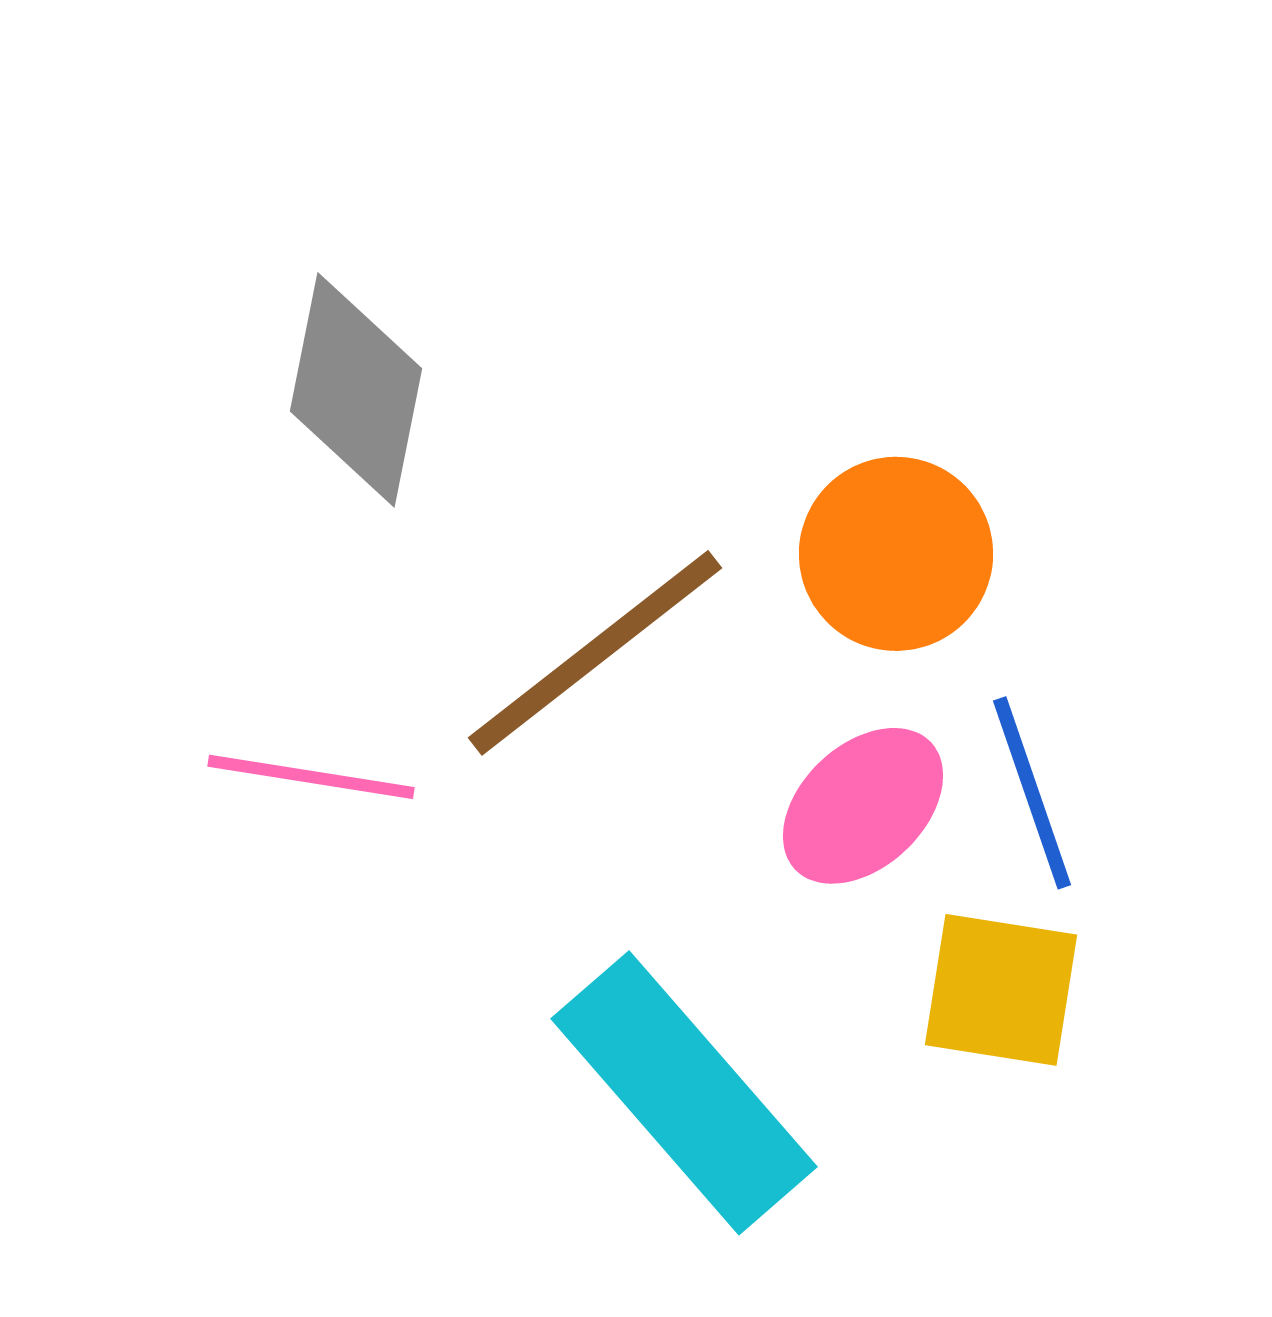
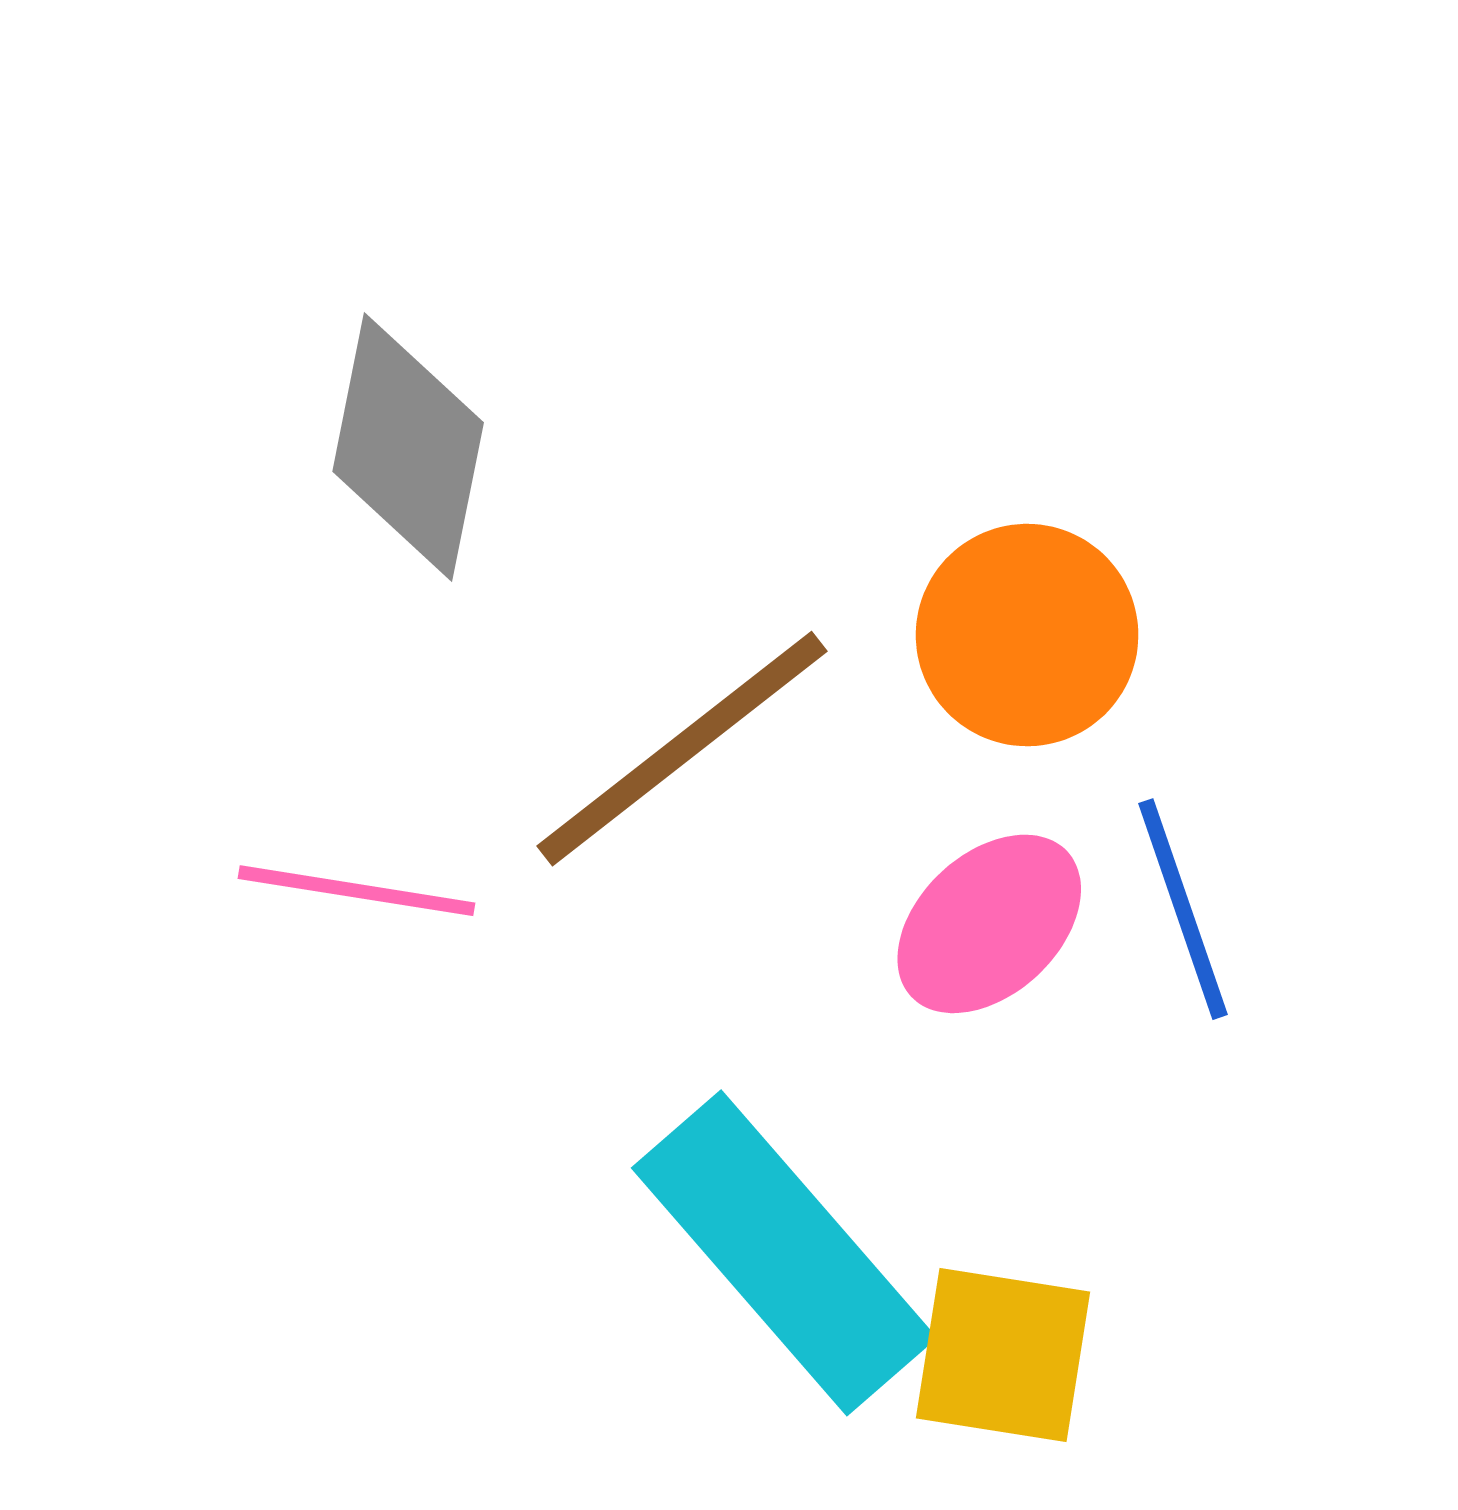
yellow square: (1001, 990) -> (1003, 1355), moved

